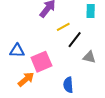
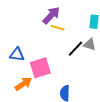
yellow line: (63, 27) -> (58, 28), moved, turned 40
gray triangle: (89, 57) -> (90, 44), moved

